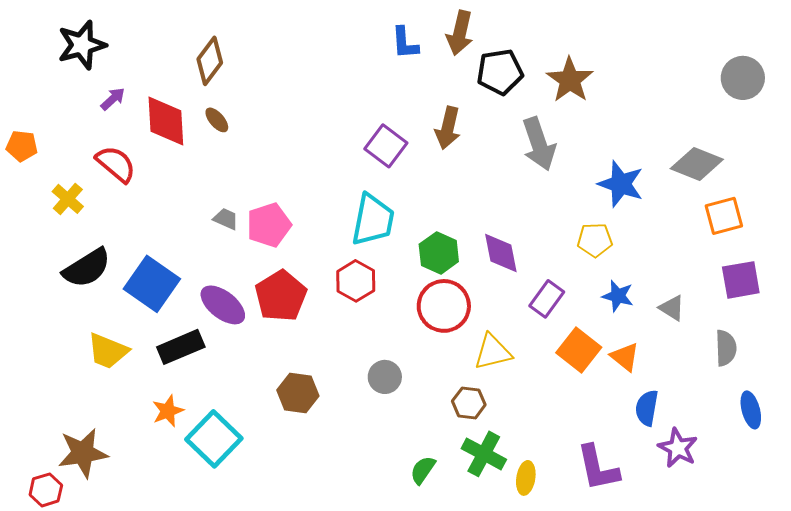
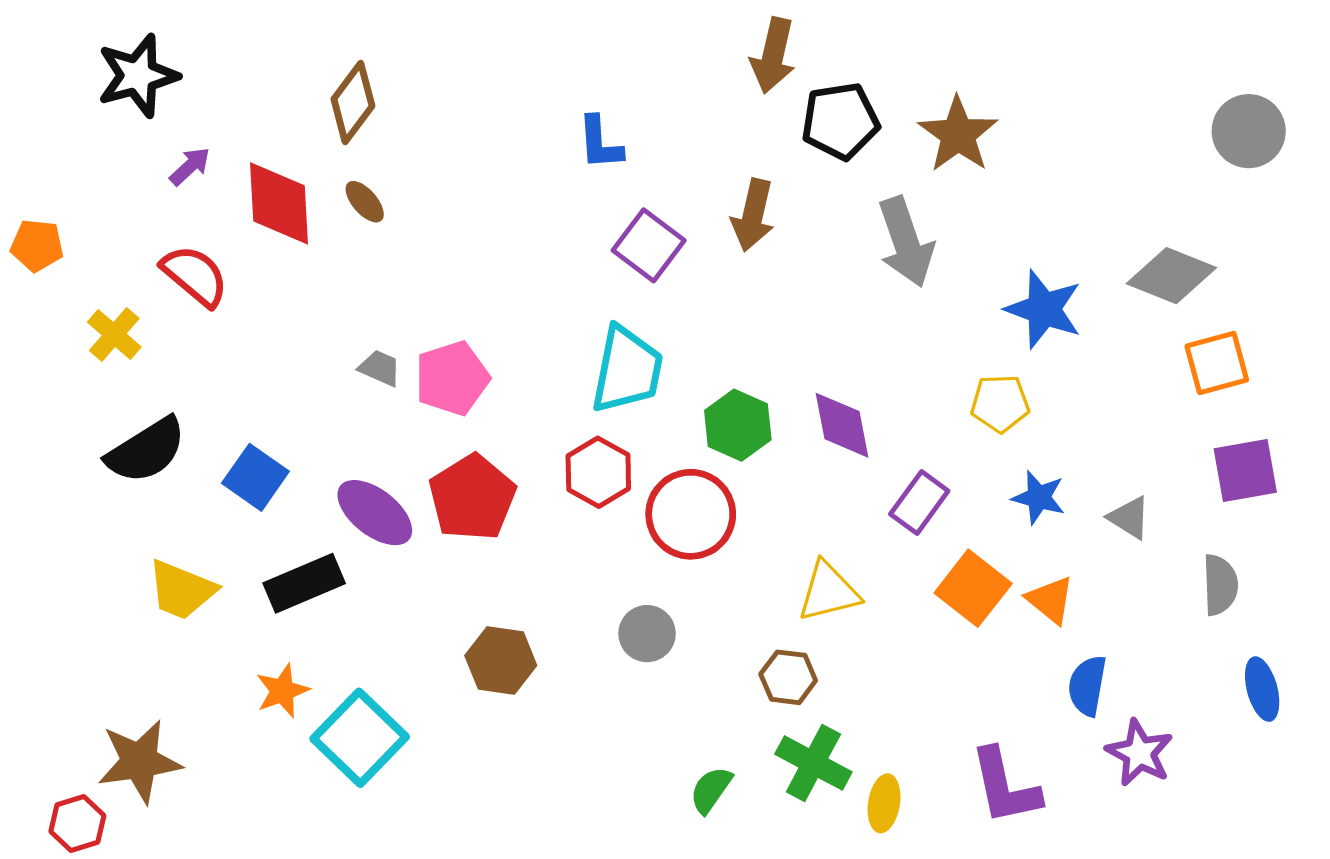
blue L-shape: (405, 43) -> (600, 143), moved
blue square: (152, 284) -> (255, 477), size x0.7
red circle: (444, 306) -> (691, 514), moved

